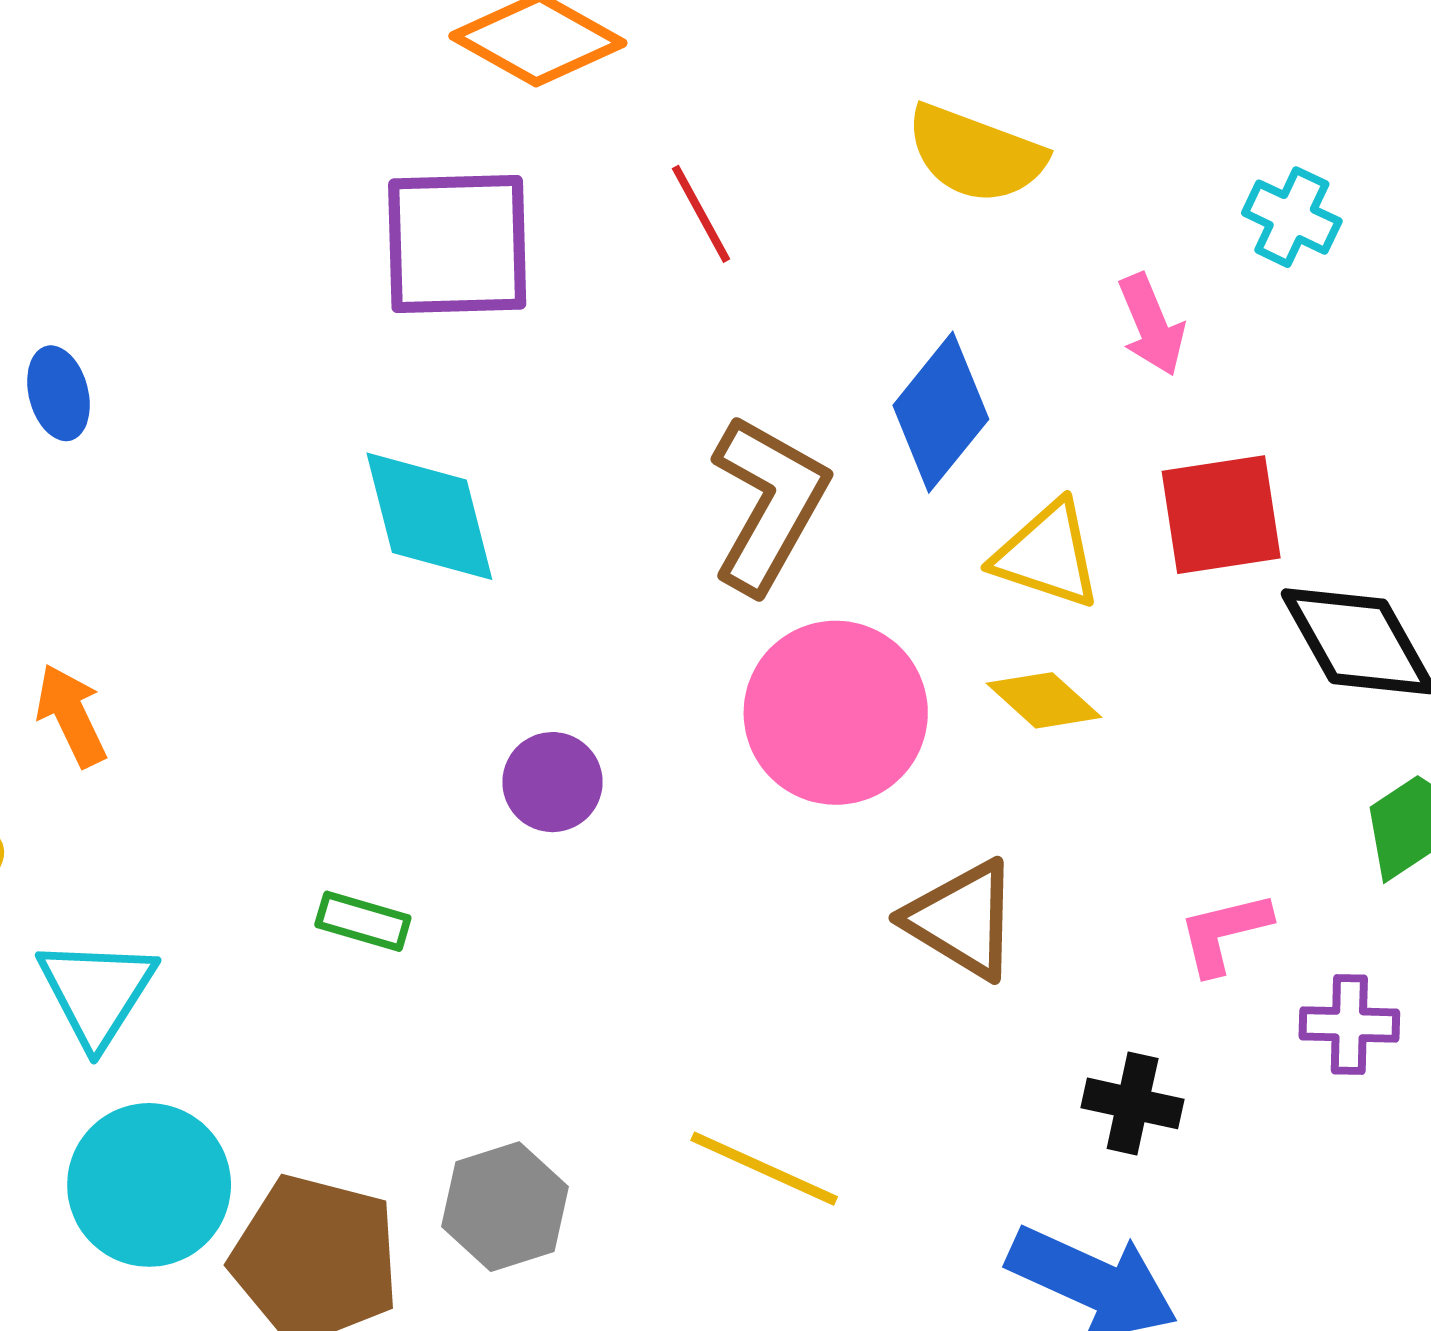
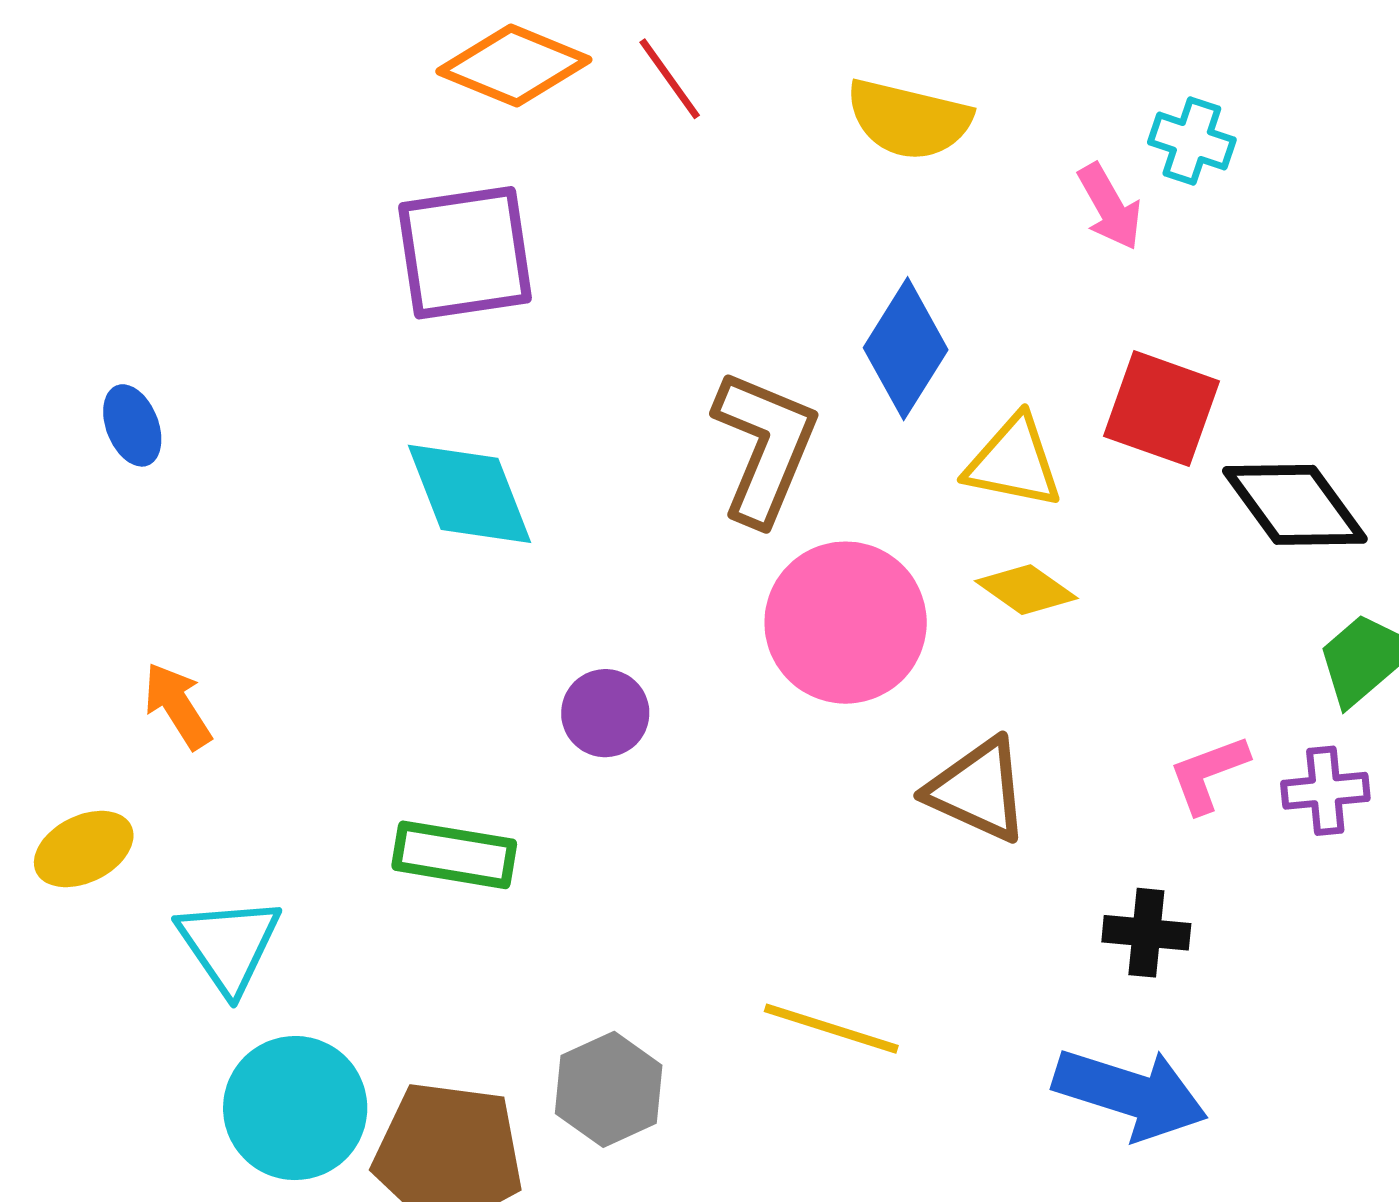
red line: (701, 214) -> (670, 79), moved
pink arrow: (1151, 325) -> (1110, 207), moved
red square: (1221, 515) -> (1161, 409), turned 35
green rectangle: (363, 921) -> (454, 855), size x1.5
purple cross: (1349, 1024) -> (1325, 791), moved

